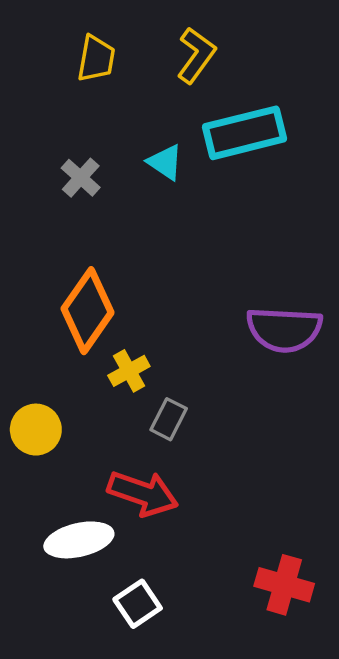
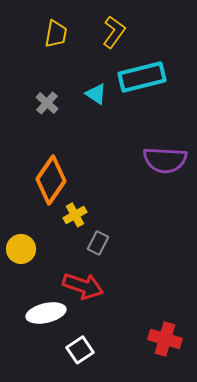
purple semicircle: (284, 329) -> (165, 160), moved

